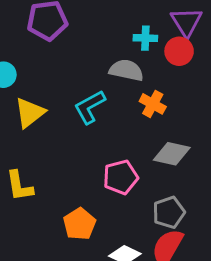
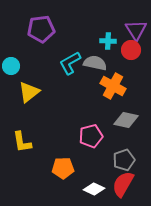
orange cross: (153, 104) -> (113, 86), size x1.4
cyan L-shape: (90, 107) -> (70, 63), moved
orange pentagon: (79, 224) -> (63, 168), turned 30

